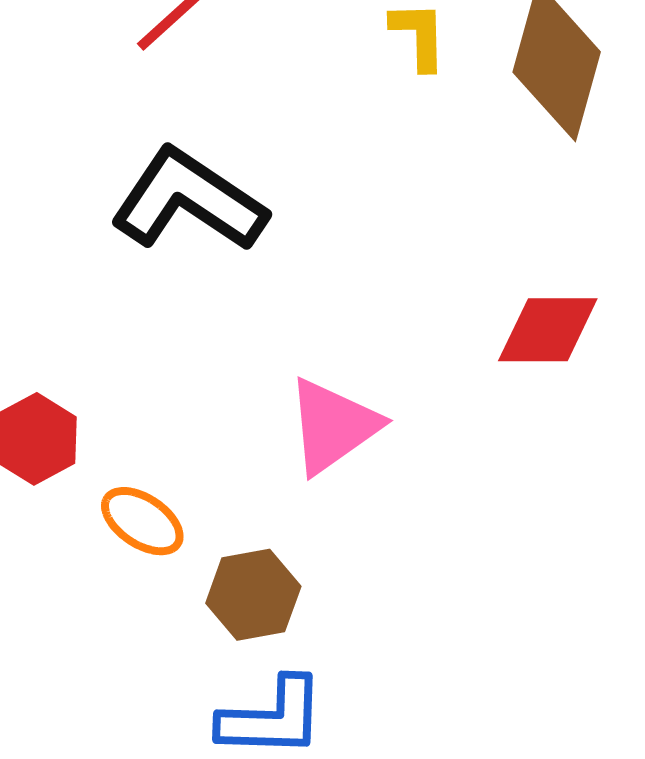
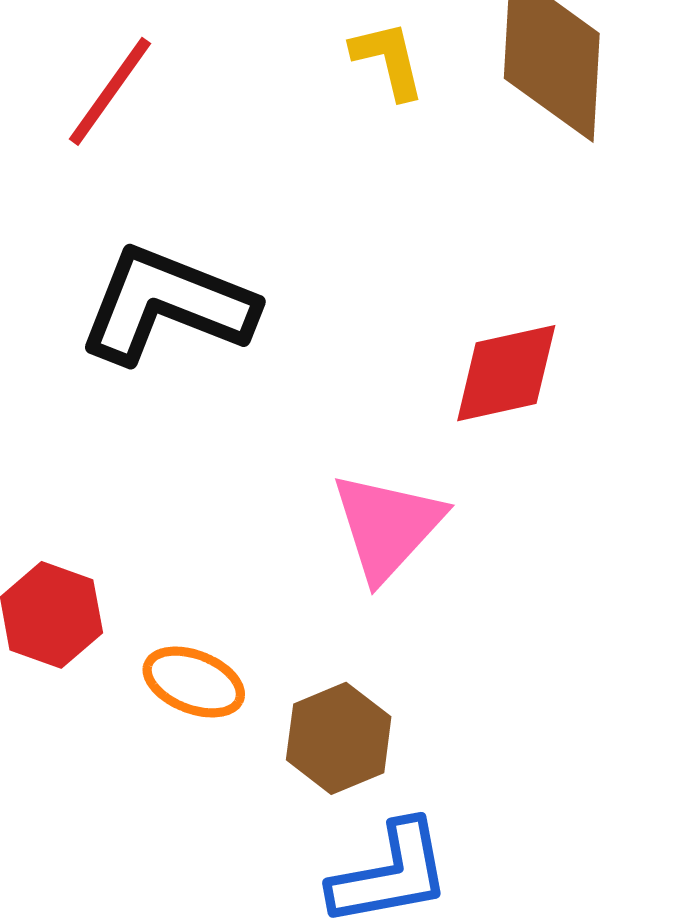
red diamond: (548, 330) -> (506, 373), moved

